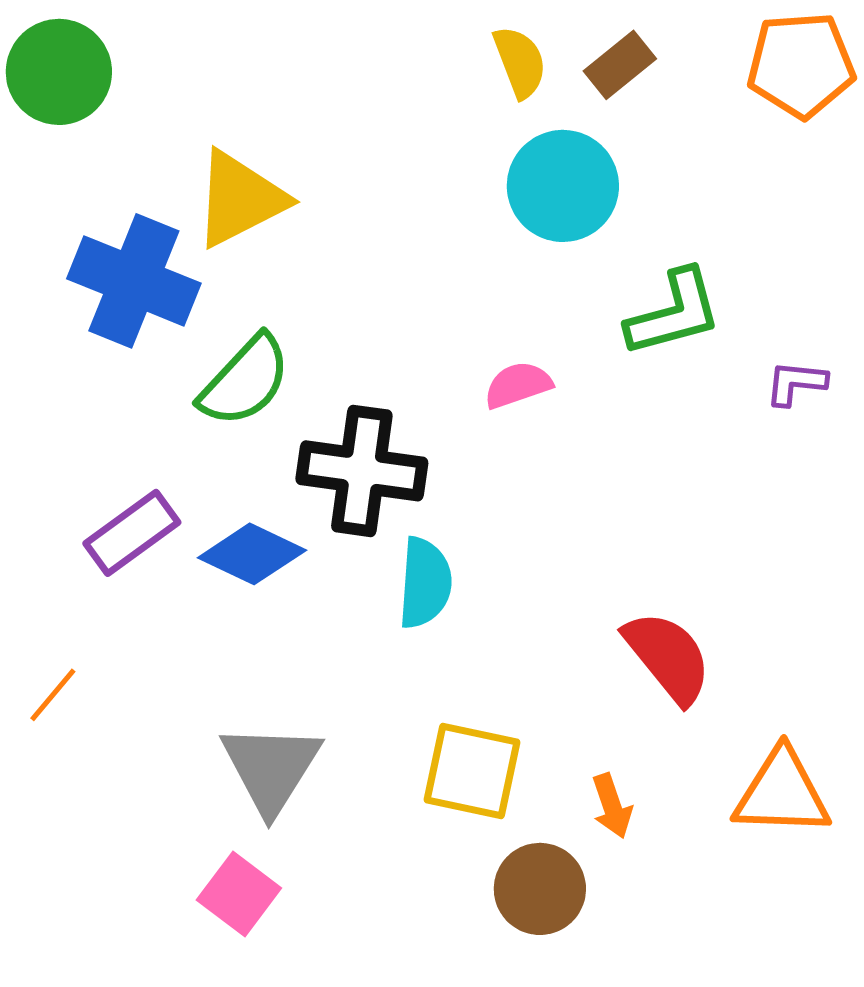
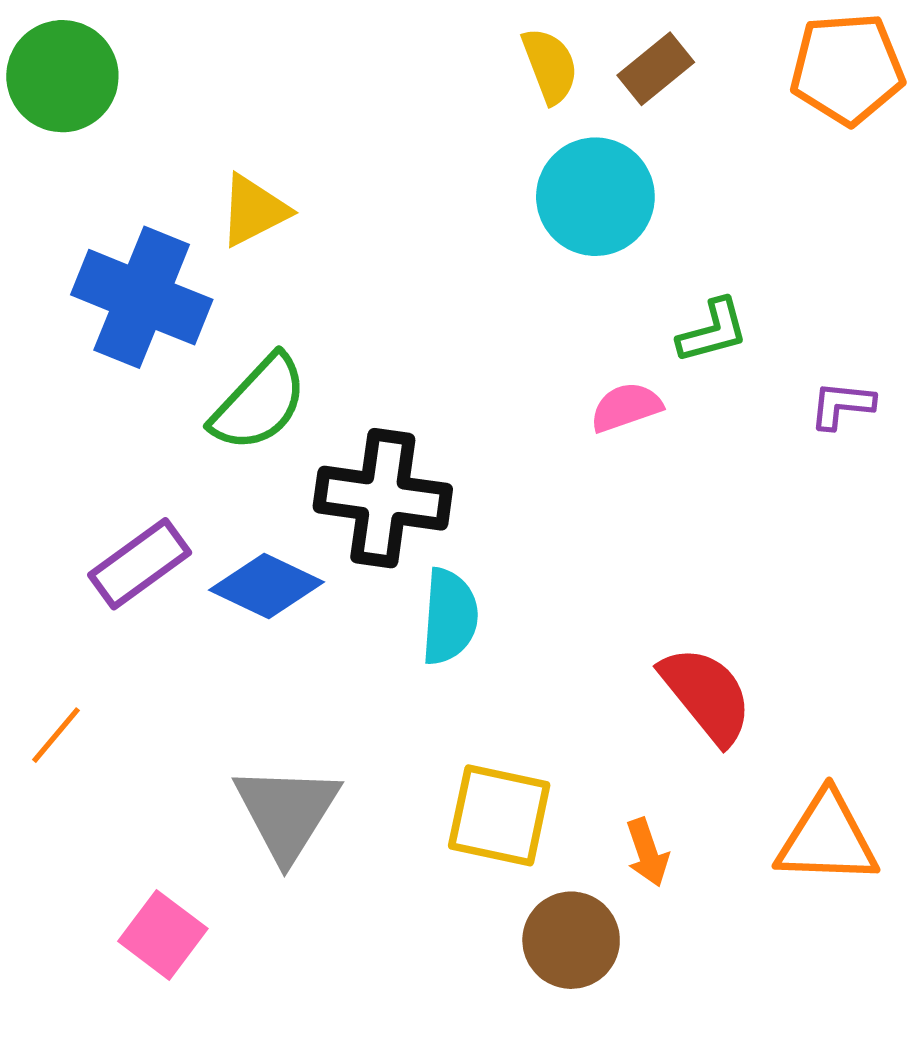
yellow triangle: (240, 199) -> (254, 210), size x0.7
green L-shape: (674, 313) -> (713, 331), size x0.7
pink semicircle: (518, 385) -> (626, 407), moved
pink square: (239, 894) -> (163, 935), moved

